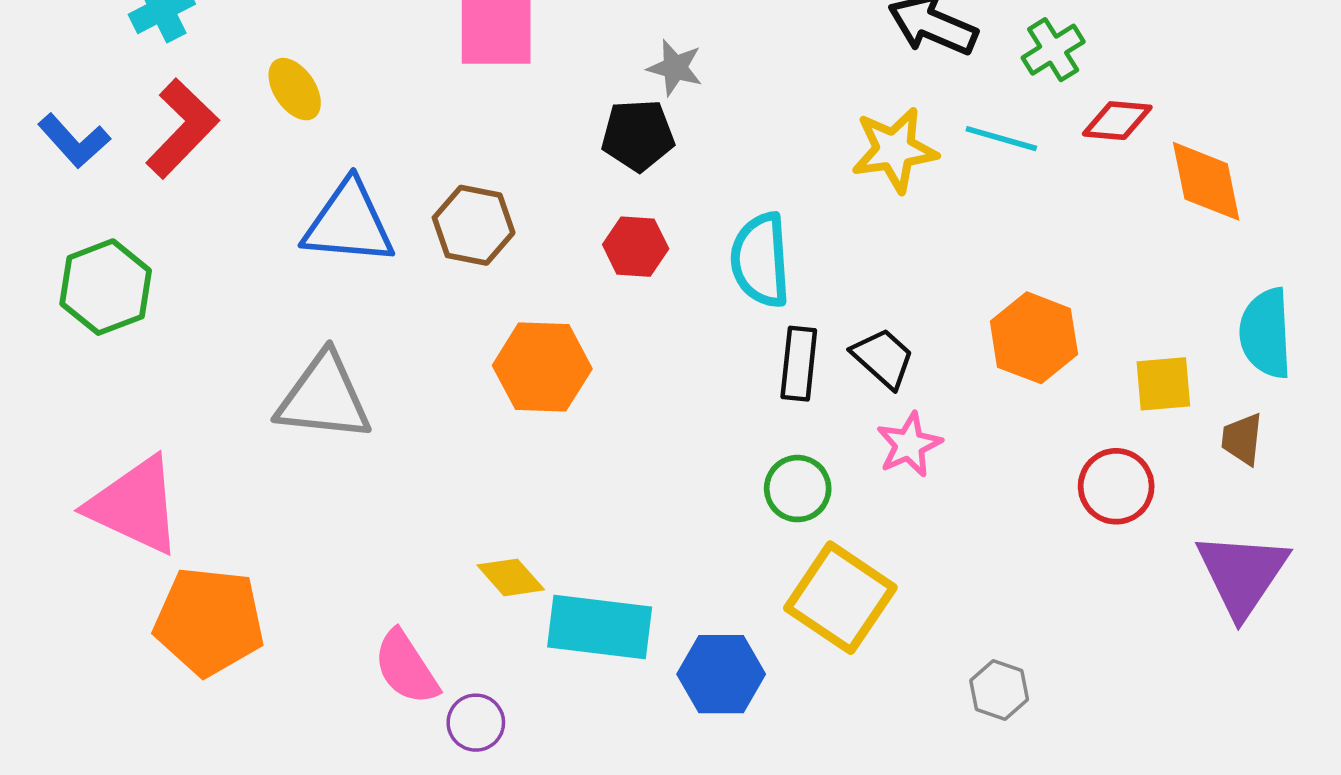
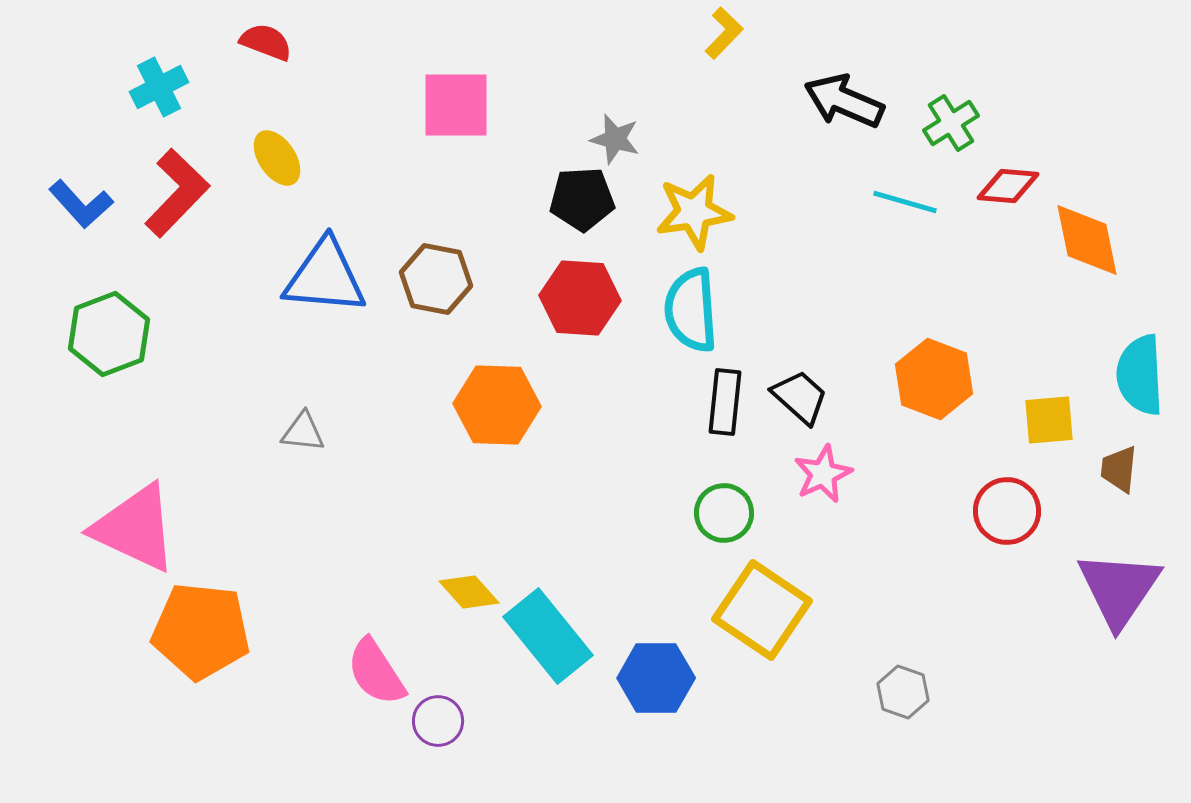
yellow star: (894, 150) -> (694, 212), moved
red hexagon: (636, 247) -> (580, 298), size x1.4
gray triangle: (324, 397) -> (303, 432), size x0.5
cyan rectangle: (600, 627) -> (548, 636), turned 44

